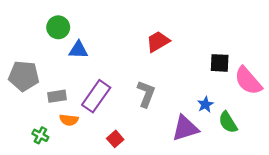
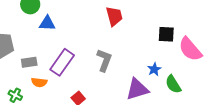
red trapezoid: (158, 42) -> (114, 16), turned 105

